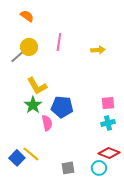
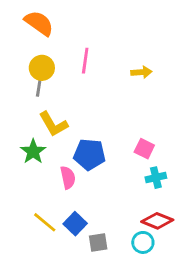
orange semicircle: (27, 16) -> (39, 23), size x1.5
gray line: (17, 57) -> (39, 87), moved, turned -40
pink square: (108, 103) -> (144, 149), moved, turned 32
green star: (33, 105) -> (33, 152), moved
blue square: (17, 158) -> (75, 224), moved

